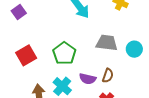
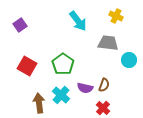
gray trapezoid: (107, 43) -> (108, 43), moved
red square: (26, 55) -> (27, 66), turned -30

